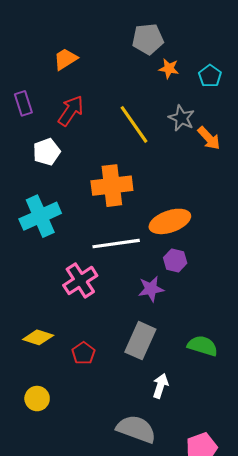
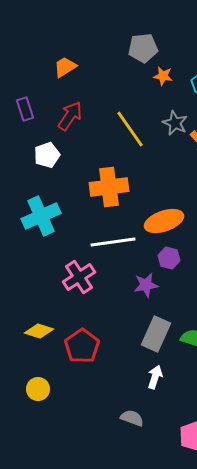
gray rectangle: (140, 341) -> (156, 334), moved
red pentagon: (83, 353) -> (82, 346), size x1.6
gray semicircle: (136, 429) -> (132, 418), size x0.6

